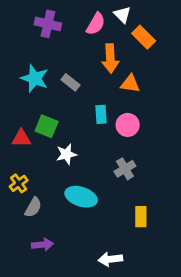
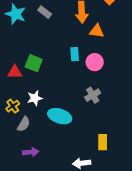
cyan star: (35, 78) -> (16, 14), moved
gray rectangle: (70, 82) -> (45, 12), moved
white star: (66, 154) -> (35, 98), moved
yellow rectangle: (141, 217) -> (103, 142), moved

